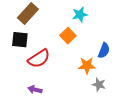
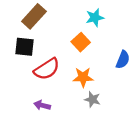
orange star: (87, 66) -> (83, 77), moved
gray star: (99, 85) -> (92, 99), moved

